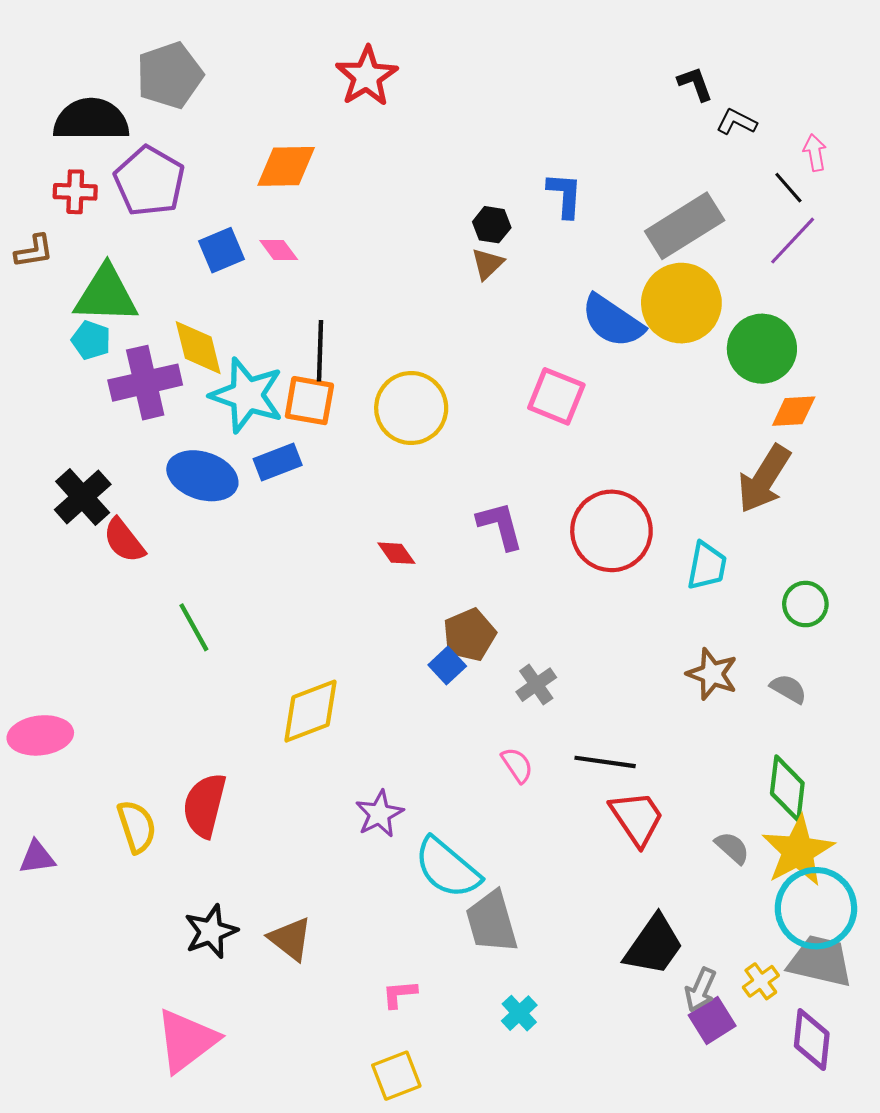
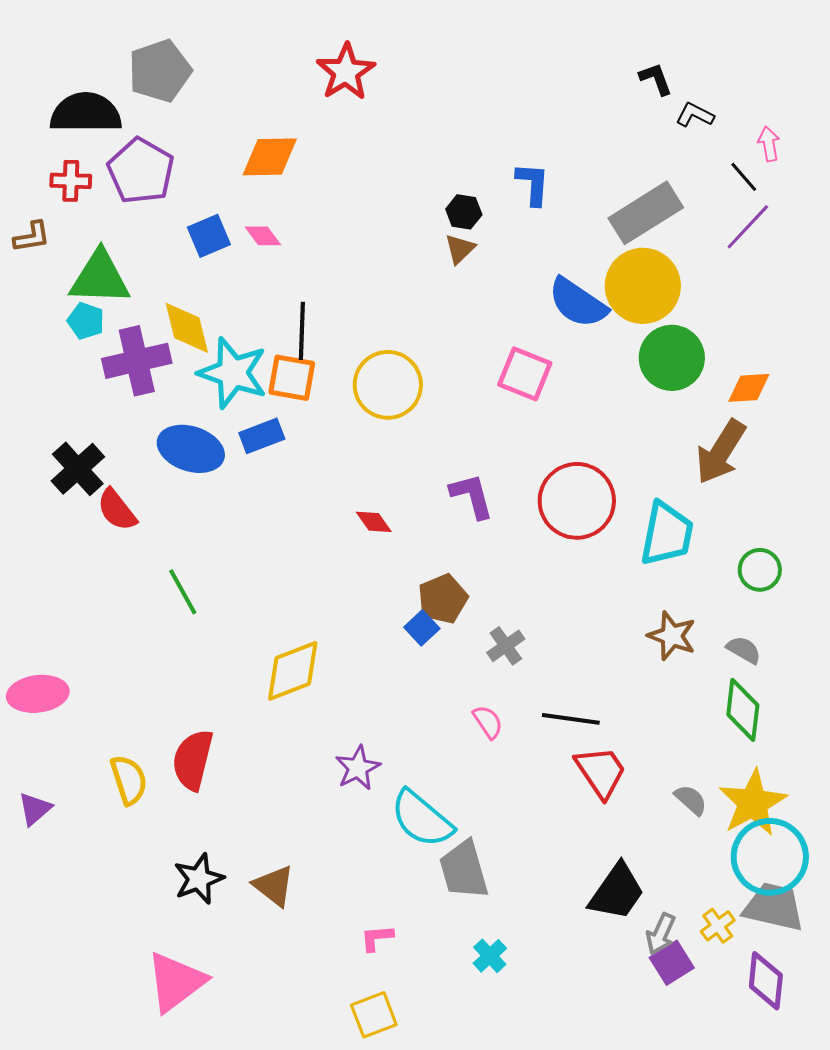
green circle: (762, 349) -> (672, 358), moved
cyan trapezoid: (707, 566) -> (667, 534), size x1.4
green diamond: (787, 788) -> (743, 710), moved
purple triangle: (37, 857) -> (35, 809), turned -33

